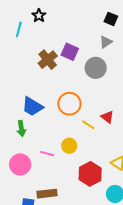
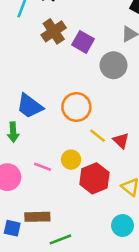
brown cross: (48, 60) -> (54, 31), moved
red triangle: (107, 117) -> (121, 141), moved
red hexagon: (90, 174) -> (94, 178), moved

